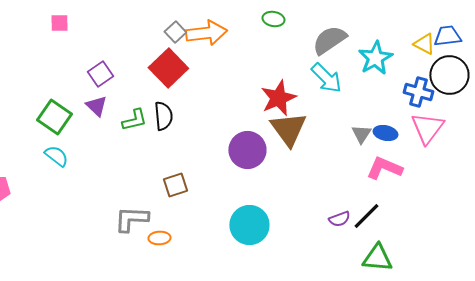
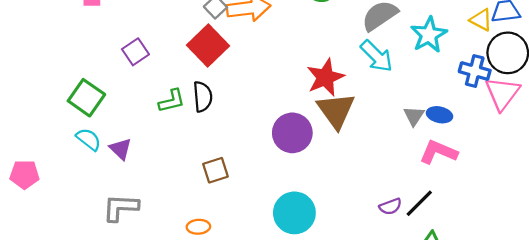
purple triangle: (96, 106) -> (121, 149), moved
pink triangle: (427, 128) -> (502, 93), moved
gray L-shape: (131, 219) -> (121, 208), moved

